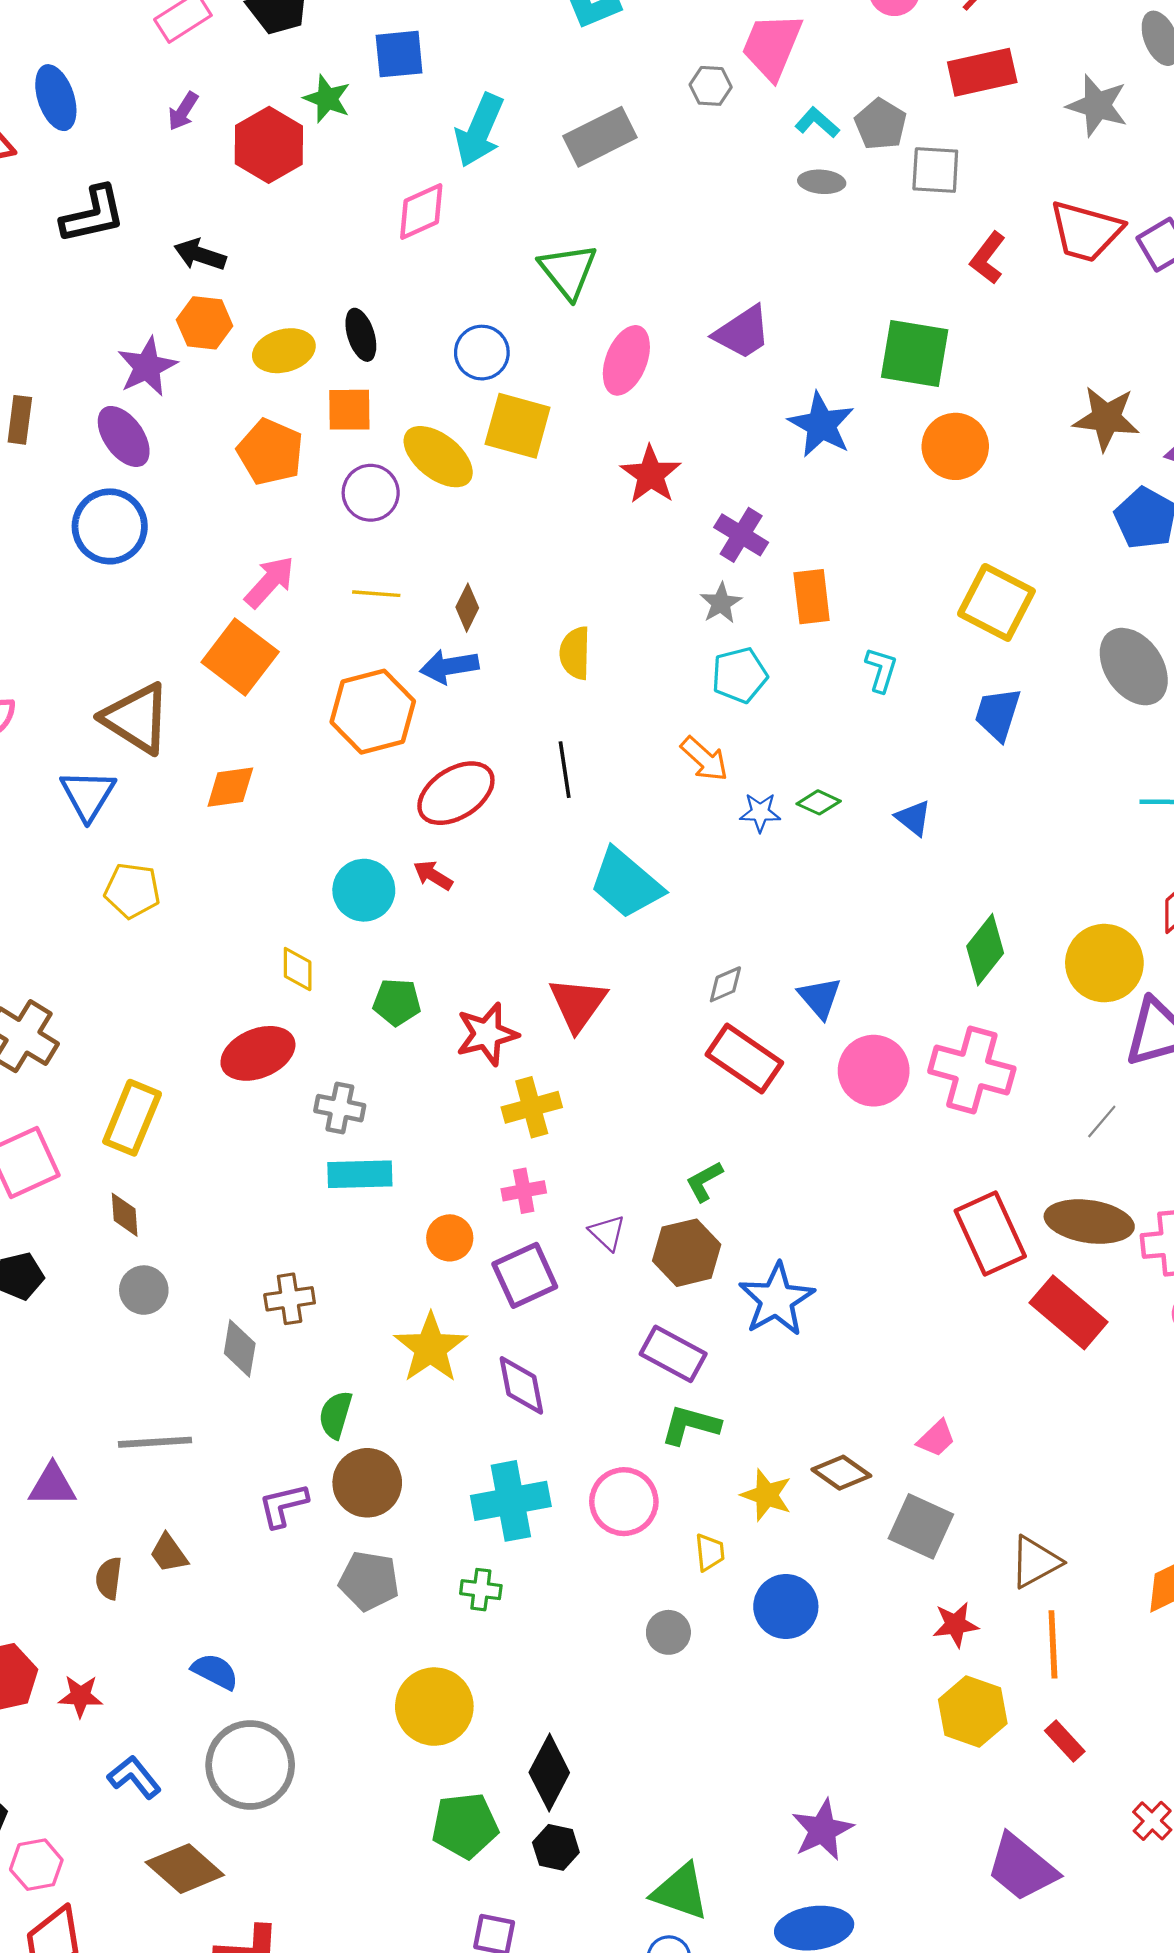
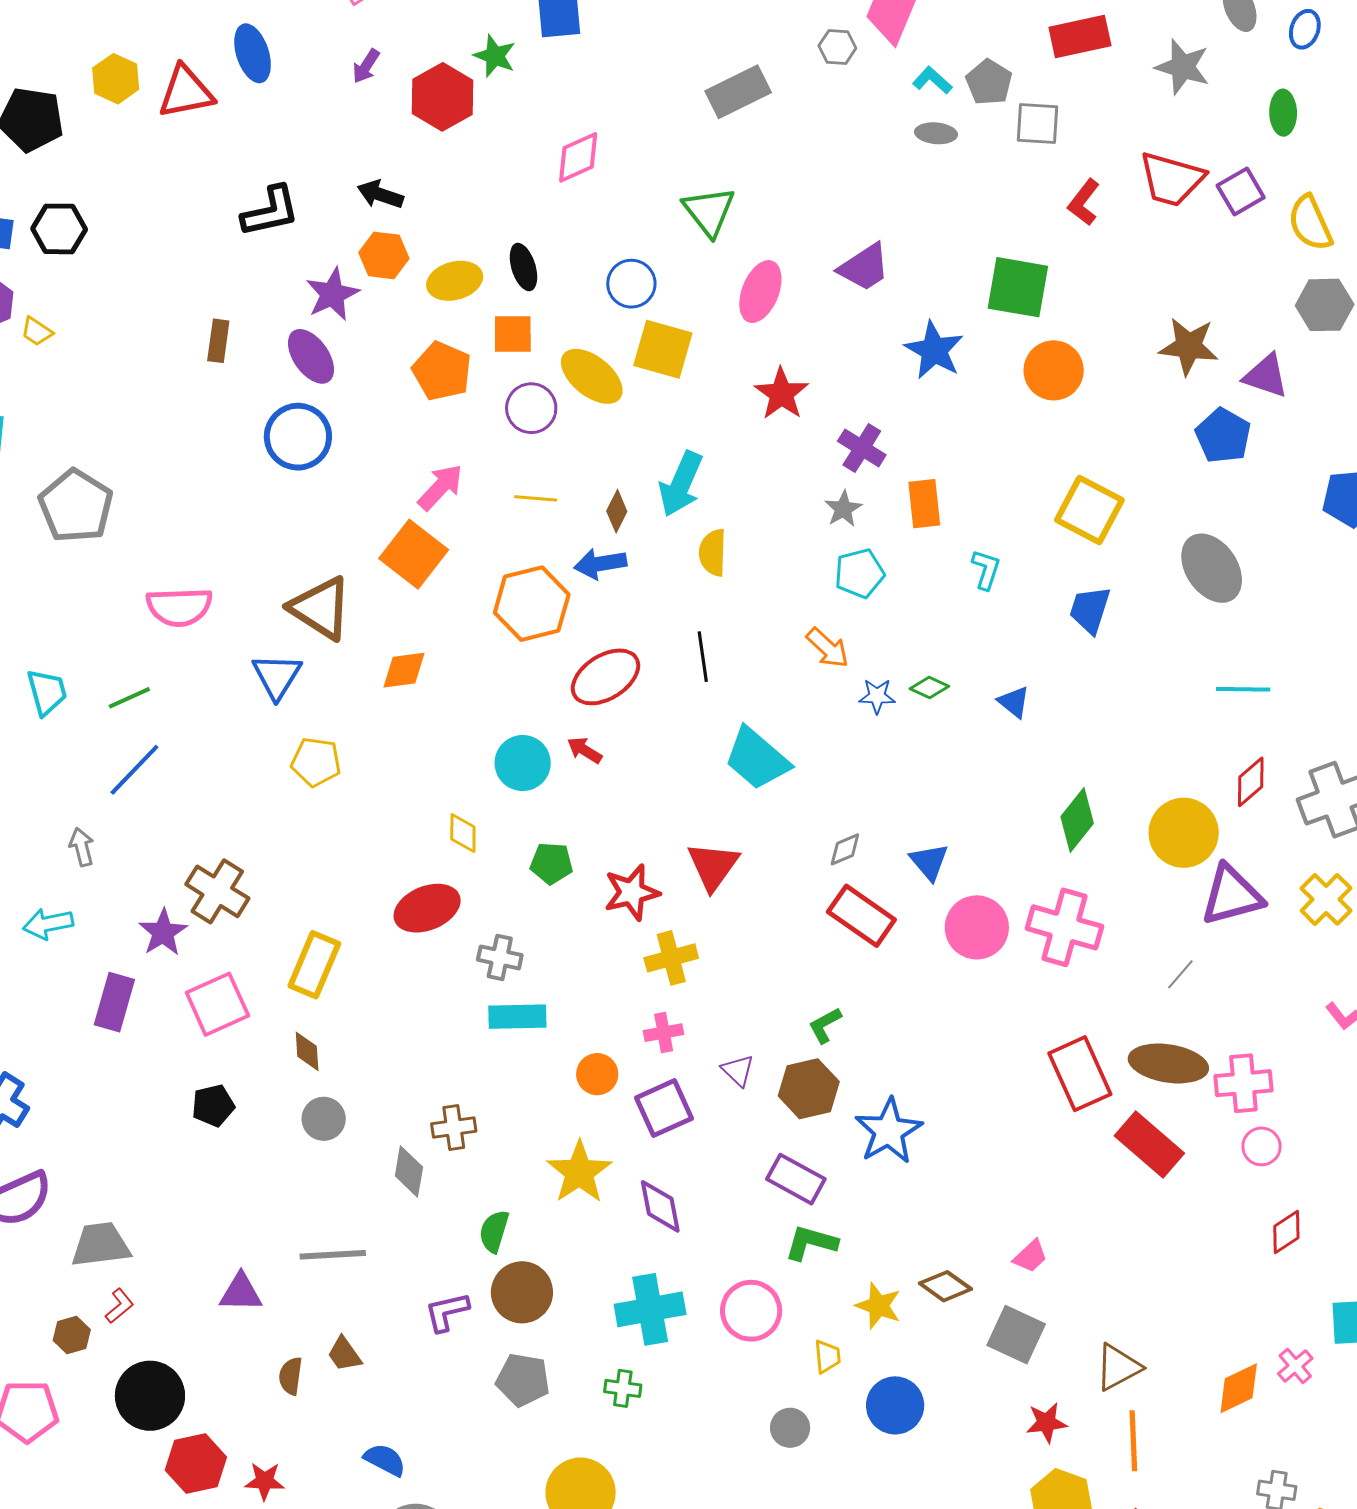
cyan arrow: (479, 130) -> (681, 484), moved
black L-shape: (93, 215) -> (270, 211), moved

